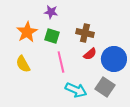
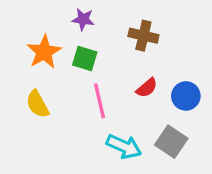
brown cross: (85, 33) -> (143, 36), moved
blue circle: (114, 59) -> (186, 96), size x0.7

